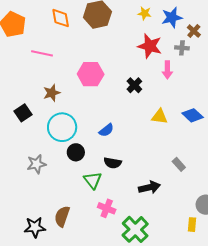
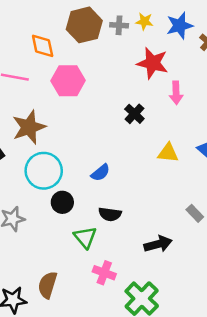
orange diamond: (61, 18) -> (43, 46), moved
gray cross: (182, 48) -> (119, 25), moved
pink hexagon: (91, 74) -> (68, 81), moved
brown star: (52, 93) -> (29, 127), size x1.5

